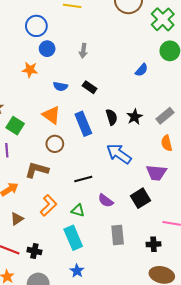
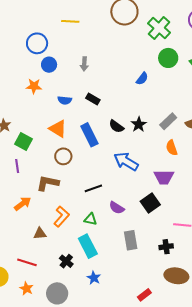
black semicircle: (112, 117) -> (116, 126), turned 147
brown triangle: (17, 219) -> (40, 233), moved, turned 32
black cross: (34, 251) -> (66, 261), moved, turned 32

